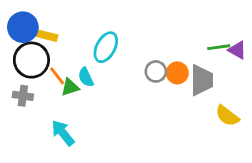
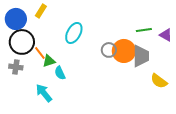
yellow rectangle: (47, 36) -> (41, 11), moved, turned -72
green line: (219, 47) -> (144, 30), moved
orange circle: (177, 73) -> (124, 51), size x1.5
cyan semicircle: (86, 77) -> (60, 73), moved

